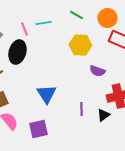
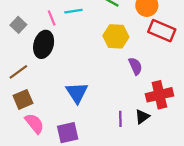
purple semicircle: (97, 71) -> (135, 66), turned -133
purple line: (81, 109) -> (120, 119), moved

